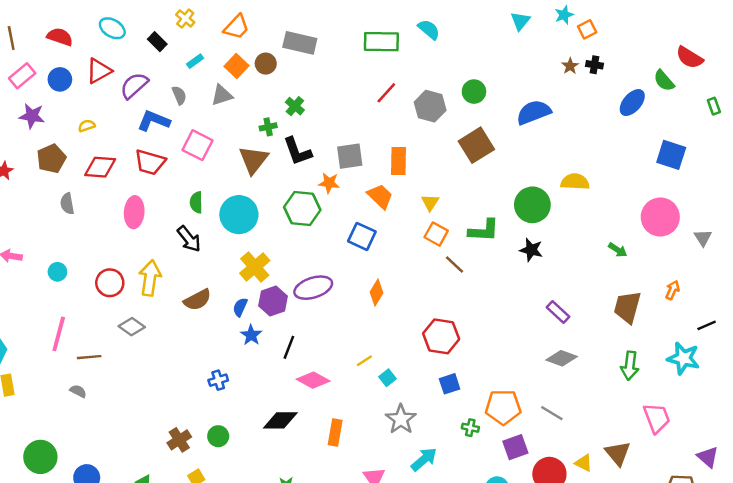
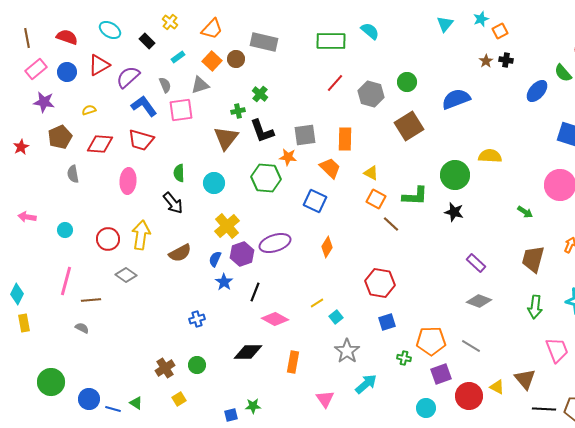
blue L-shape: (154, 121) -> (144, 106), turned 32
pink square: (198, 145) -> (181, 110), moved, turned -35
yellow triangle: (430, 202) -> (371, 173), turned -35
cyan circle: (239, 215) -> (214, 183), size x0.7

